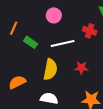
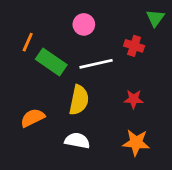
green rectangle: (31, 42) -> (51, 62), size x1.5
red star: (81, 68) -> (134, 99), moved

